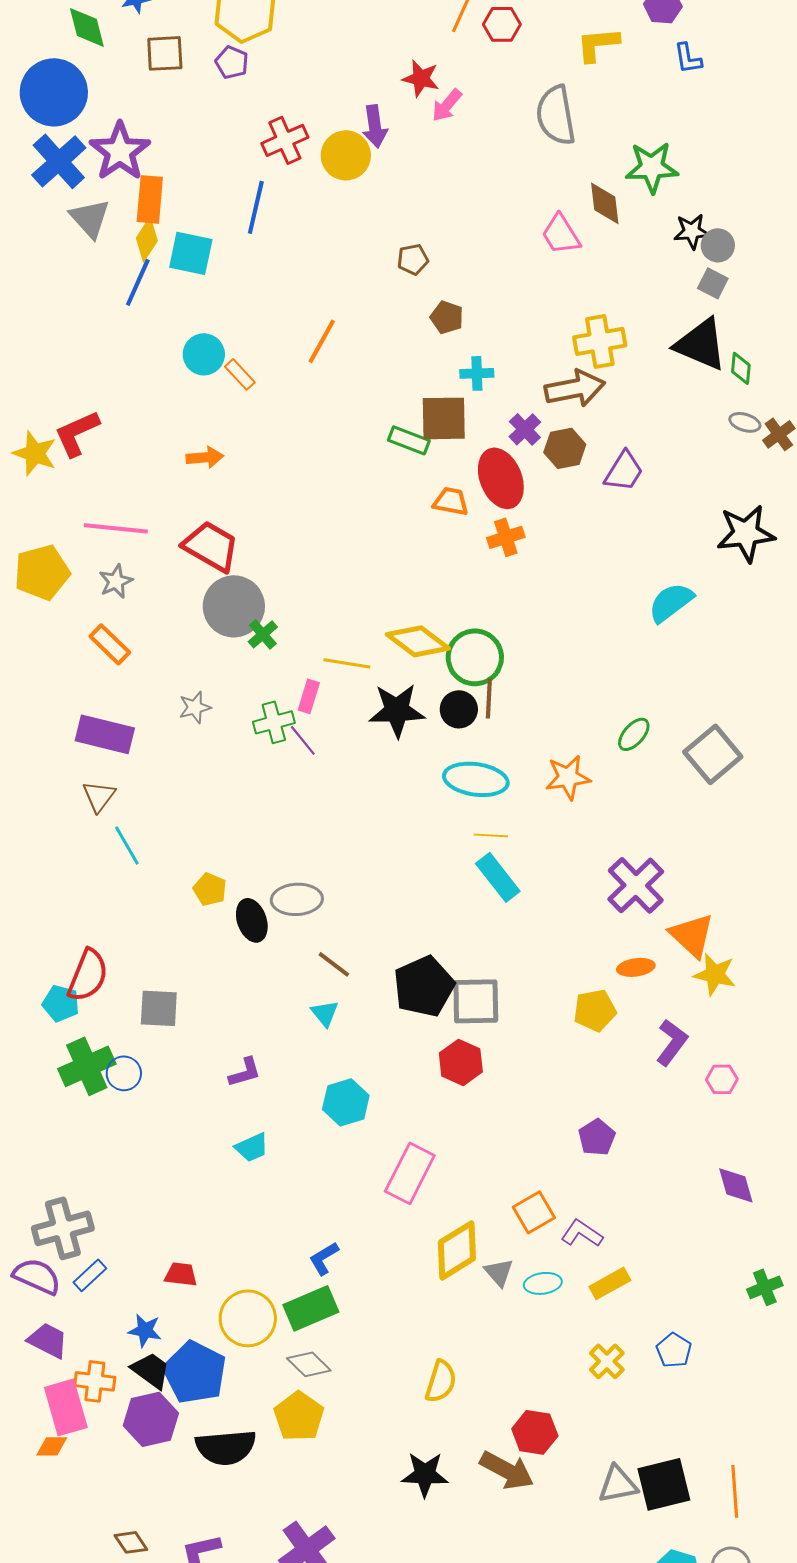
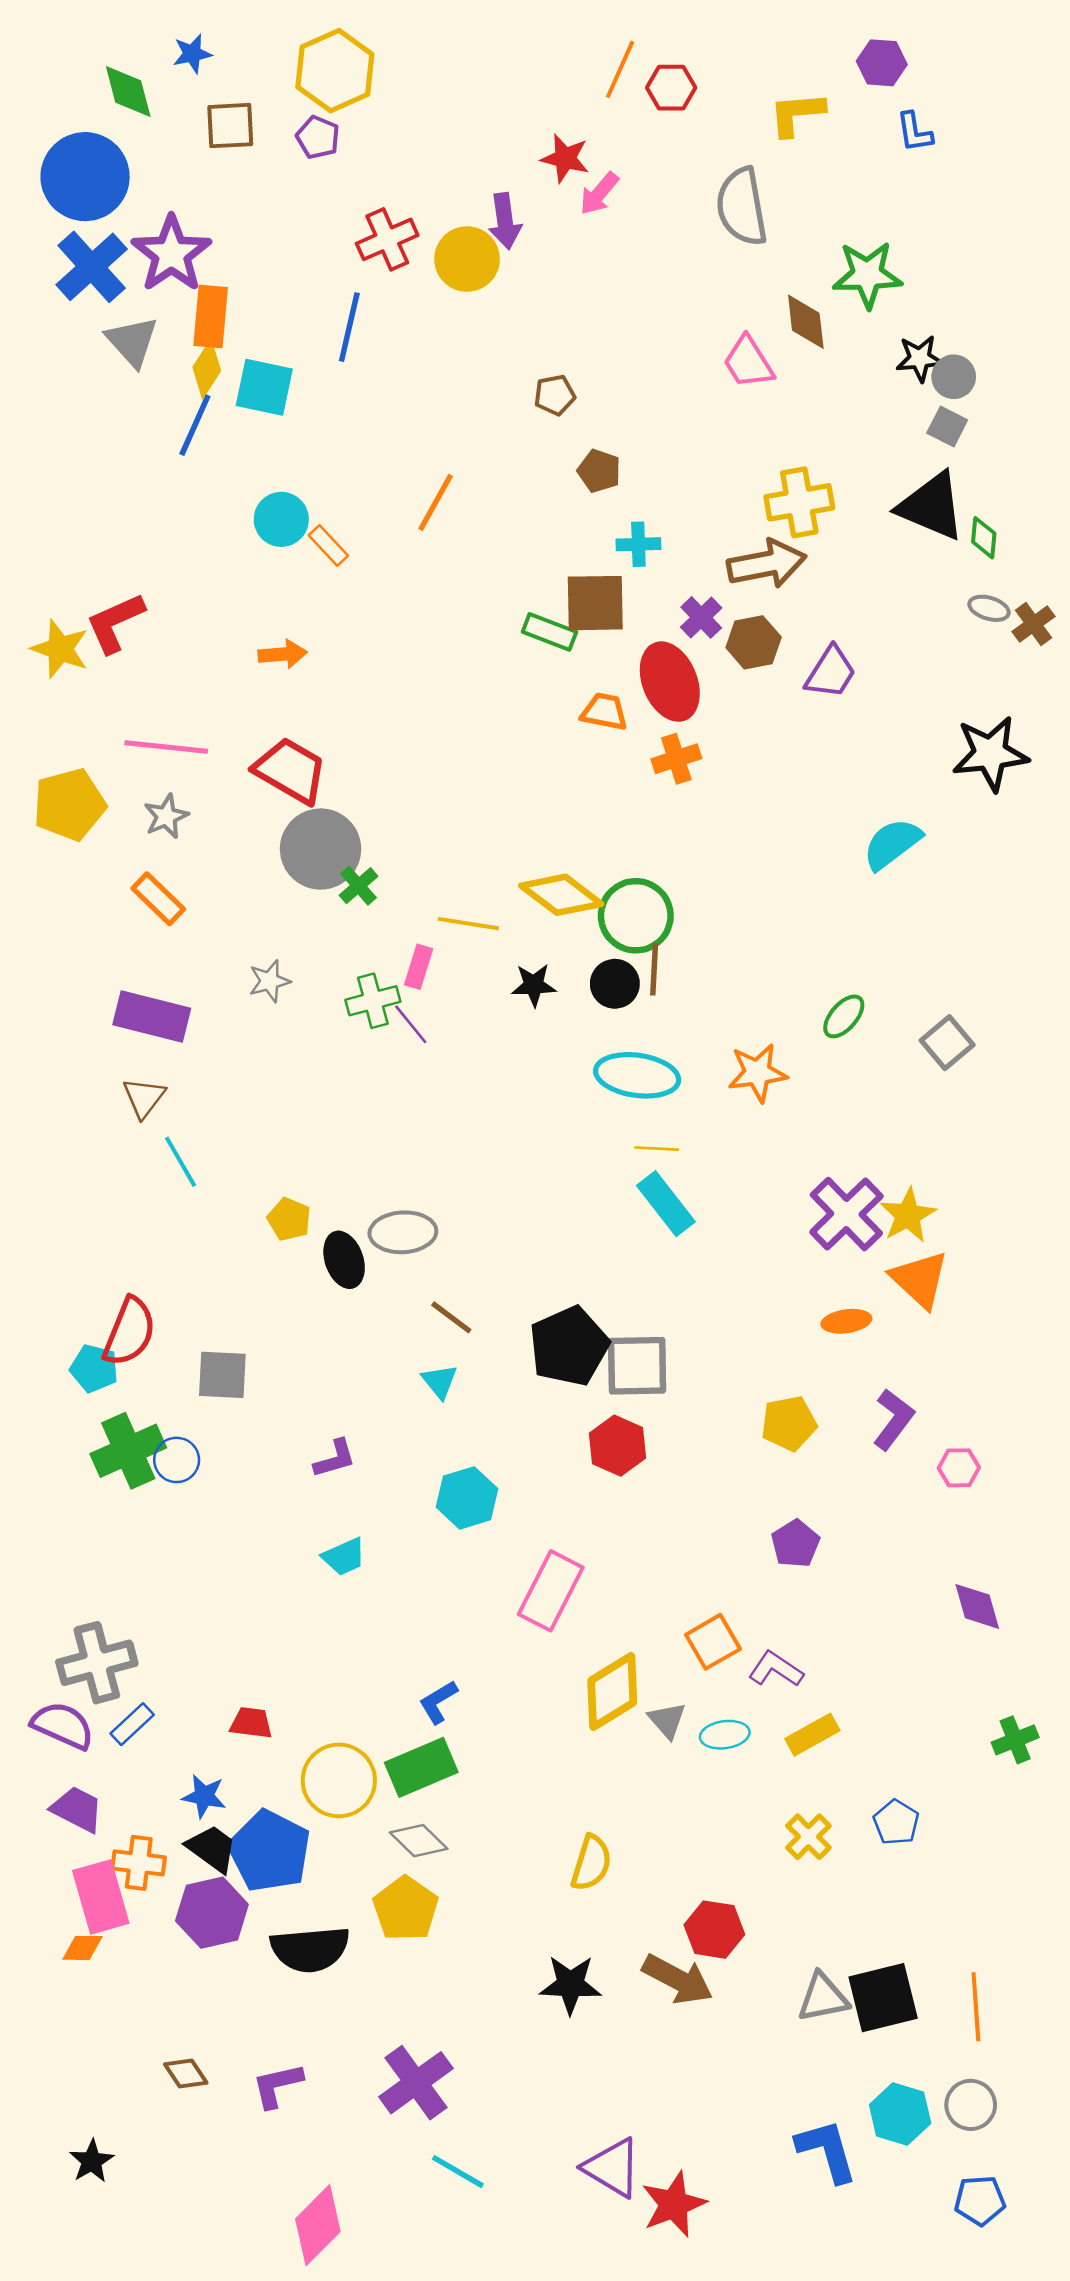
black star: (397, 710) -> (534, 985), size x0.6
gray square: (713, 754) -> (947, 1043), size x0.7
yellow star: (715, 974) -> (908, 1215), moved, turned 30
yellow pentagon: (595, 1010) -> (789, 1423), moved

